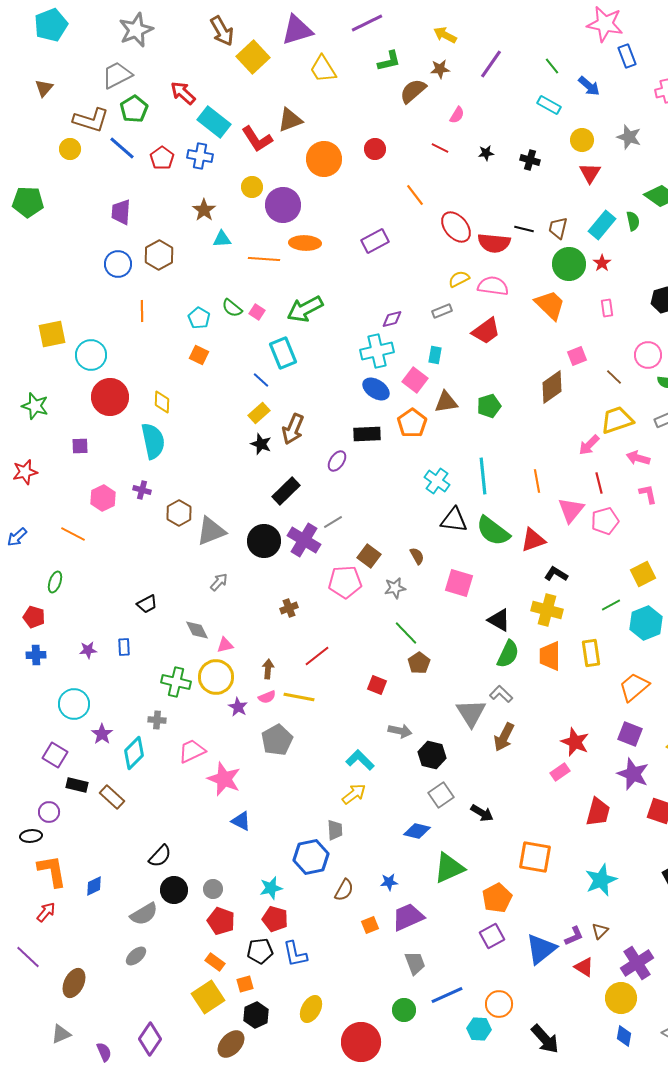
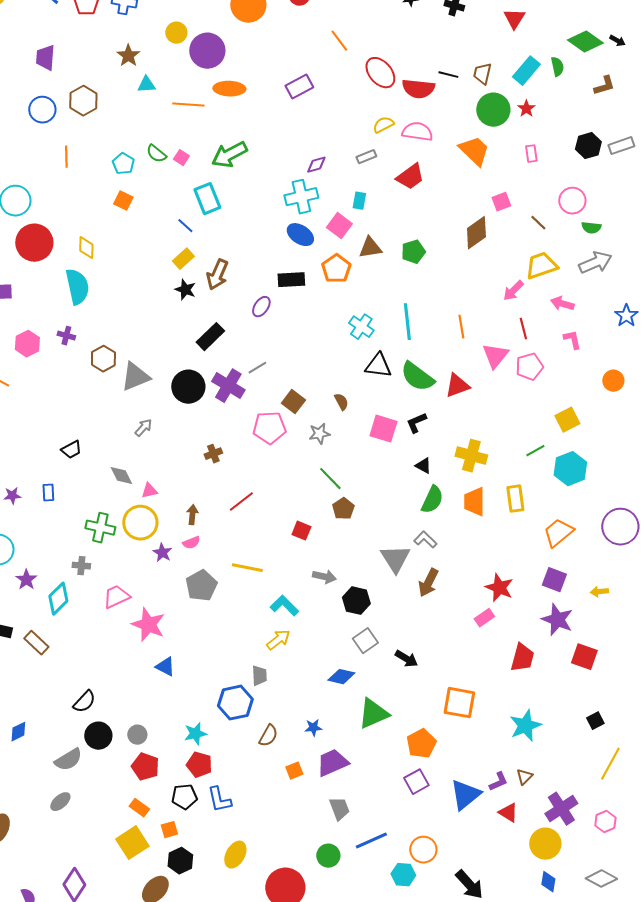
black L-shape: (556, 574) -> (416, 423), moved, turned -55
black triangle: (499, 620) -> (423, 466), size x0.7
yellow line: (299, 697) -> (247, 568), moved

